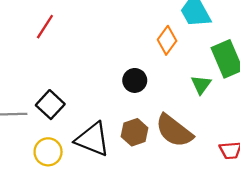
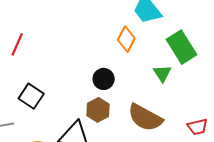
black square: (50, 105) -> (31, 96), moved
brown hexagon: (135, 132) -> (98, 110), moved

